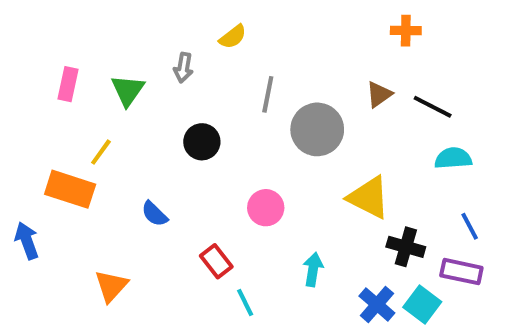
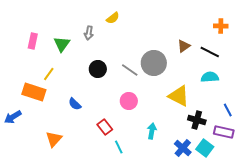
orange cross: (406, 31) -> (221, 26), moved
gray line: (268, 94) -> (130, 70), moved, turned -66
cyan semicircle: (453, 158) -> (210, 77), moved
blue arrow: (27, 241) -> (13, 117), turned -102

